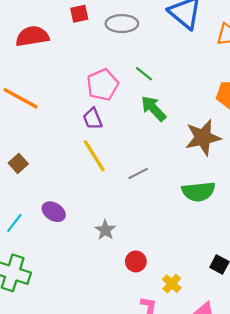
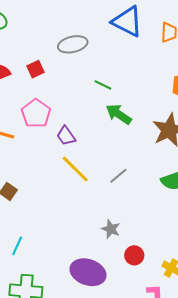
red square: (79, 14) -> (35, 69), moved
pink pentagon: (103, 85) -> (36, 113), moved
purple ellipse: (54, 212) -> (88, 272), moved, size x1.6
gray star: (105, 230) -> (111, 229), moved

